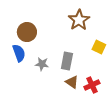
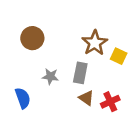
brown star: (79, 20) -> (95, 43), moved
blue semicircle: (19, 53) -> (23, 98), moved

